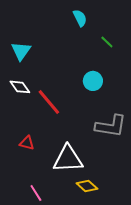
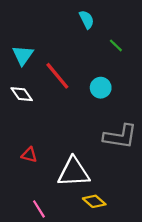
red line: (49, 102) -> (57, 76), moved

